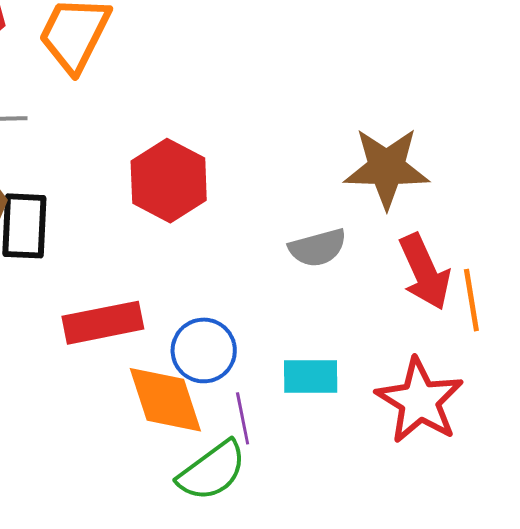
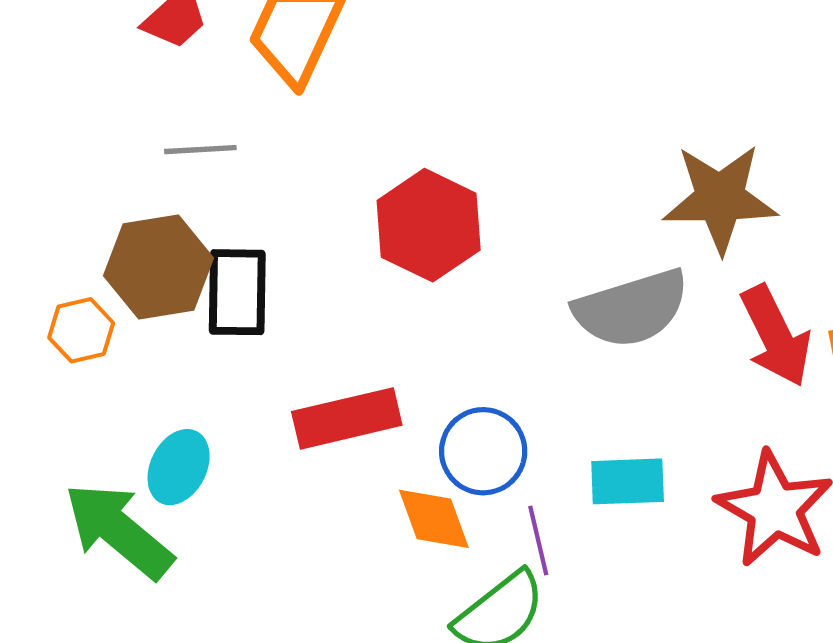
gray semicircle: (318, 248) -> (631, 308), size x1.5
orange diamond: (165, 400) -> (434, 519), size x0.7

